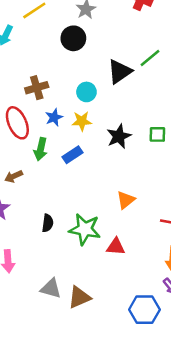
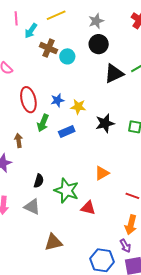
black circle: (73, 38) -> (99, 44), moved
brown cross: (37, 88) -> (48, 48), moved, turned 30
cyan circle: (86, 92) -> (67, 56), moved
brown arrow: (14, 176) -> (19, 140), turned 96
gray triangle: (51, 289) -> (32, 207), moved

